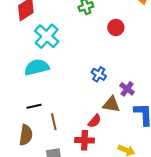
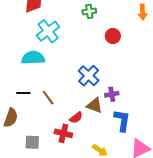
blue cross: (99, 74) -> (89, 76), size x1.5
purple cross: (127, 89) -> (112, 94), turned 32
brown line: (54, 122) -> (48, 98), moved, turned -35

